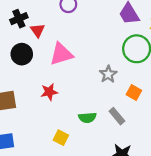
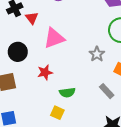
black circle: (22, 54) -> (18, 52), moved
green semicircle: (87, 118) -> (67, 92), moved

